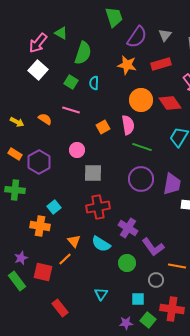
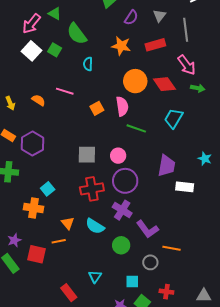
purple semicircle: (137, 37) -> (131, 18), size x0.7
green semicircle: (83, 53) -> (77, 34), turned 125
green square: (71, 82) -> (55, 50), moved
yellow arrow: (17, 122) -> (10, 103), turned 40
pink circle: (77, 150) -> (118, 156), moved
purple circle: (141, 179) -> (125, 181), moved
orange line: (65, 259) -> (59, 241), turned 32
red rectangle: (60, 308) -> (69, 293), moved
red cross: (172, 309) -> (166, 292), size x0.6

